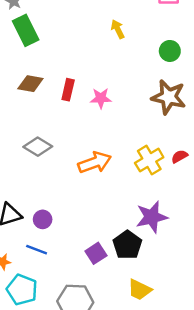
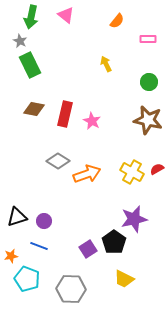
red rectangle: (68, 90) -> (65, 114), size x1.4
pink star: (101, 98) -> (92, 121), turned 30
gray diamond: (38, 147) -> (58, 161), moved
yellow cross: (149, 160) -> (132, 172), turned -30

